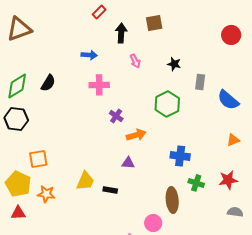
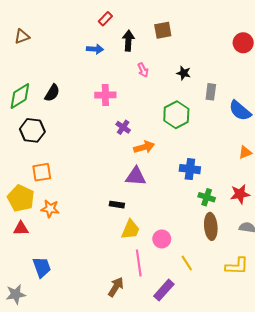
brown triangle: (19, 29) -> (22, 37), size x0.6
blue arrow: (89, 55) -> (95, 49), moved
black hexagon: (16, 119) -> (32, 130), moved
purple triangle: (128, 163) -> (136, 176), size x1.5
yellow trapezoid: (85, 181) -> (130, 230), moved
brown ellipse: (172, 200) -> (211, 226), moved

